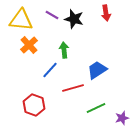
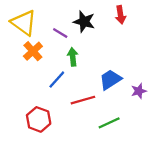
purple line: (52, 15) -> (60, 33), moved
yellow triangle: (21, 20) -> (24, 23), turned 30
purple star: (122, 118) -> (139, 91), moved

